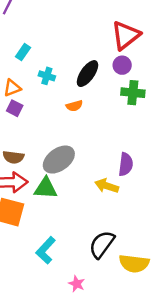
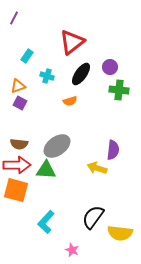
red triangle: (126, 35) -> (72, 42), moved

